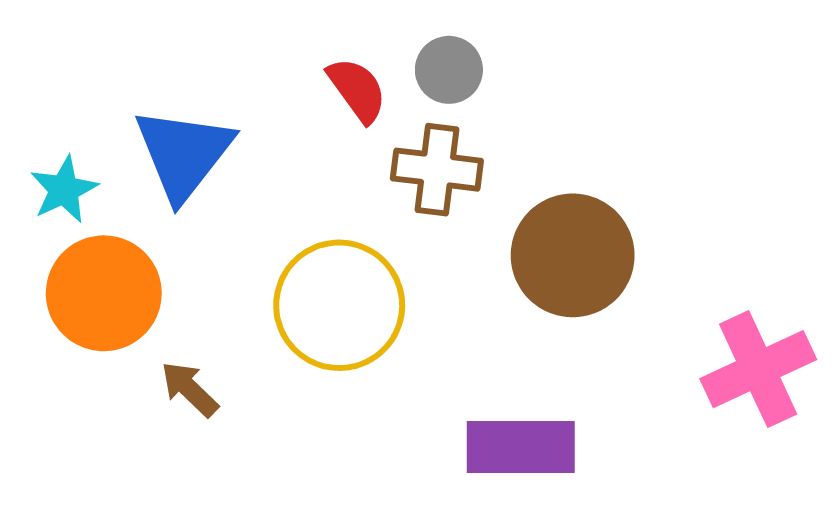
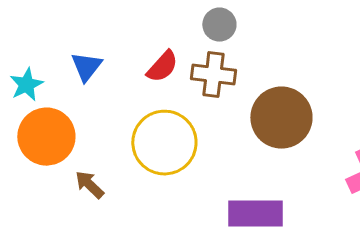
red semicircle: (357, 90) -> (162, 67), moved, turned 78
blue triangle: (184, 154) -> (86, 67), size x0.6

